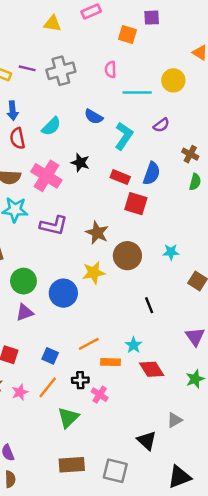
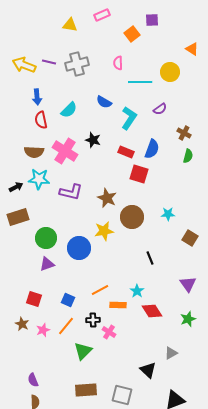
orange square: (127, 34) -> (132, 34), turned 35

